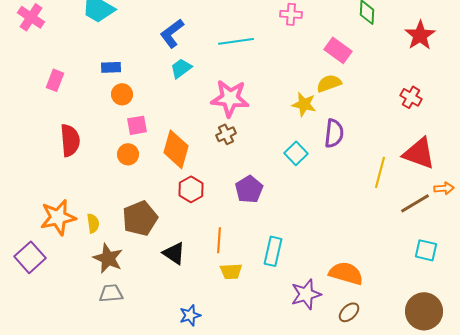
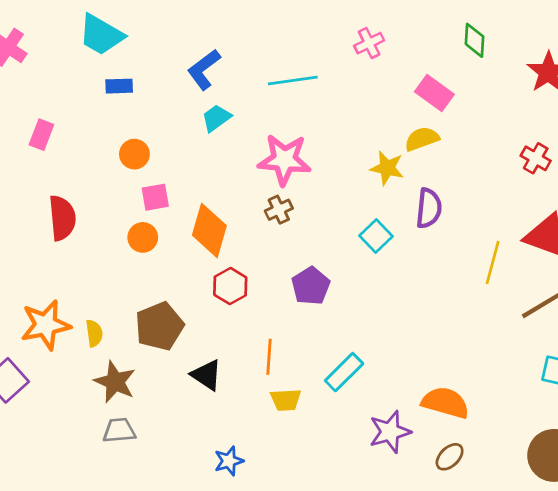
pink cross: (291, 14) -> (369, 43), turned -30
blue rectangle: (111, 67) -> (119, 86), moved
cyan rectangle: (273, 251) -> (344, 372), turned 32

